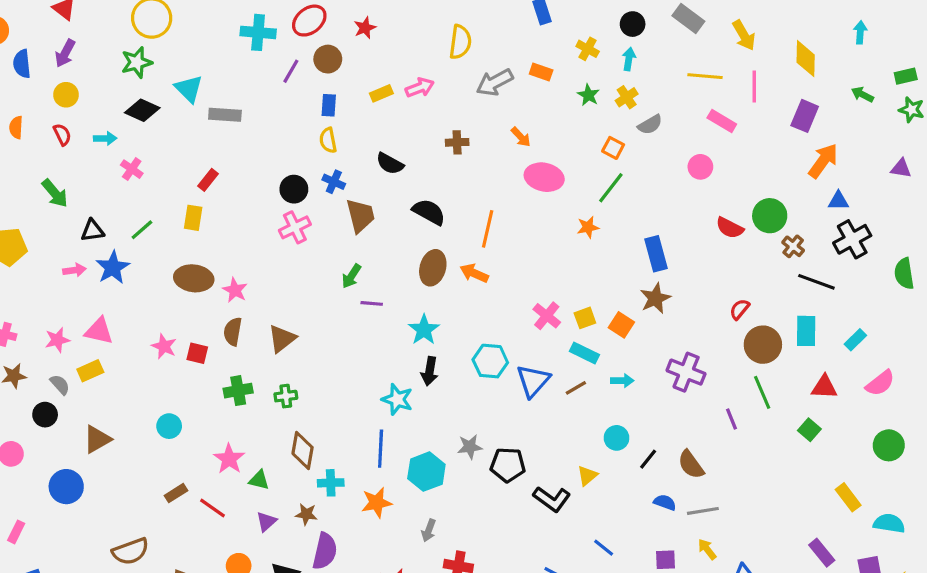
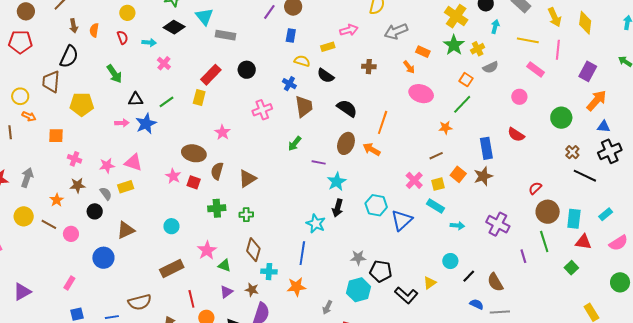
yellow cross: (588, 49) -> (456, 16), size x1.6
cyan arrow: (629, 59) -> (495, 27), moved
yellow diamond: (806, 59) -> (585, 23), moved
orange rectangle: (541, 72) -> (423, 52), moved
yellow rectangle: (381, 93) -> (328, 47), moved
green star: (588, 95) -> (454, 45), size x1.5
yellow semicircle: (328, 140) -> (302, 61), moved, turned 112
red rectangle: (208, 180) -> (211, 75), size x1.5
black circle: (294, 189) -> (247, 70), moved
green circle: (770, 216) -> (561, 118), moved
red semicircle: (730, 228) -> (516, 135), moved
brown ellipse: (194, 278) -> (194, 153), moved
pink star: (235, 290) -> (222, 132), moved
purple line: (372, 303) -> (319, 162), moved
orange square: (621, 325) -> (458, 174), moved
cyan rectangle: (806, 331) -> (574, 219), moved
brown line: (576, 388) -> (436, 156), moved
cyan hexagon: (426, 472) -> (358, 290), moved
brown rectangle: (176, 493) -> (172, 269), size x1.6
red line: (212, 508) -> (191, 299), moved, turned 36

